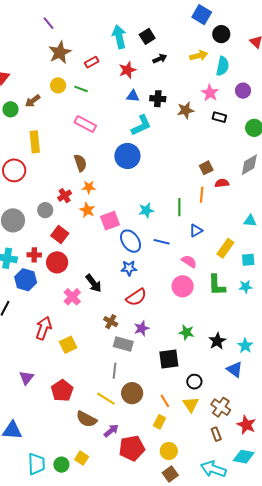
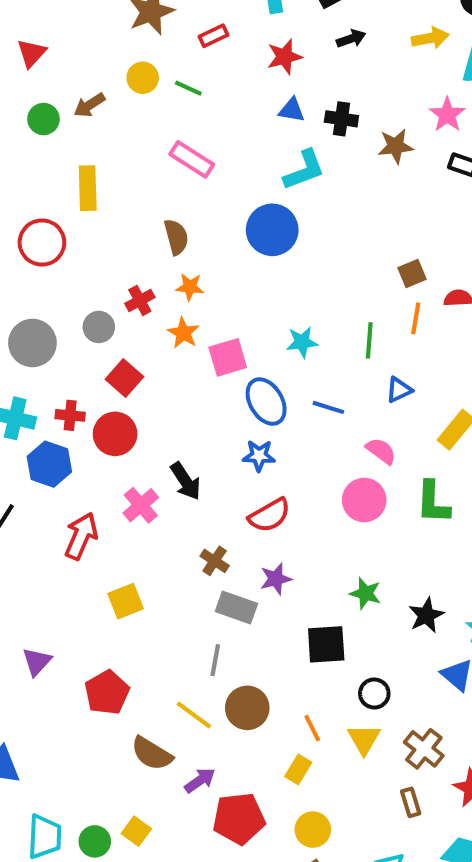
brown square: (206, 168) -> (412, 273), moved
red arrow: (44, 328) -> (81, 536), moved

